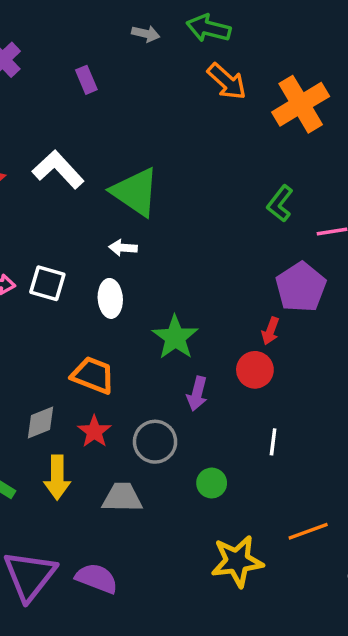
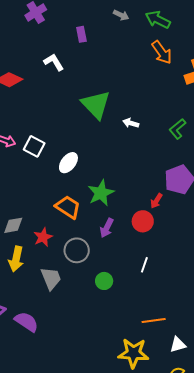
white L-shape: (58, 169) -> (54, 62), moved, size x0.7
white arrow: (123, 248) -> (131, 123), moved
white ellipse: (110, 298) -> (68, 163), turned 30
orange trapezoid: (93, 375) -> (68, 207), moved
gray trapezoid: (122, 498) -> (51, 278), turned 55
yellow star: (237, 561) -> (133, 353), moved

